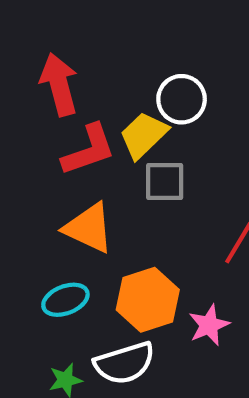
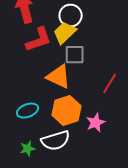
white circle: (182, 99) -> (71, 16), moved
orange triangle: (89, 228) -> (59, 77), moved

